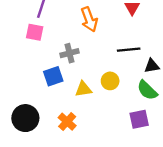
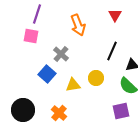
black line: (129, 50) -> (112, 51), turned -60
gray cross: (69, 53) -> (61, 54), turned -35
blue square: (53, 76) -> (47, 74), turned -30

